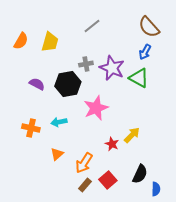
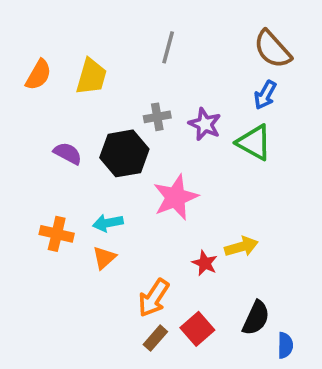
gray line: (92, 26) -> (168, 47), turned -36
purple star: (112, 68) -> (205, 124), size x0.7
yellow arrow: (132, 135) -> (241, 247), turned 30
orange triangle: (57, 154) -> (104, 258), moved

